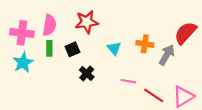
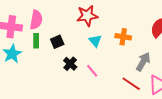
red star: (87, 22) -> (87, 16), moved
gray arrow: (167, 55) -> (143, 62), moved
pink line: (128, 81) -> (92, 71), moved, turned 40

